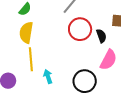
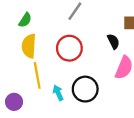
red circle: (80, 29) -> (69, 48), moved
black circle: (85, 81) -> (85, 89), moved

